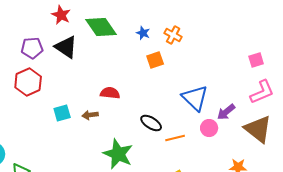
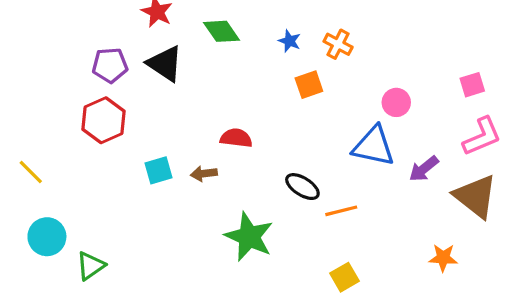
green diamond: (101, 27) -> (222, 31), size x0.7
blue triangle: (195, 98) -> (374, 146), turned -32
pink circle: (209, 128) -> (396, 102), moved

